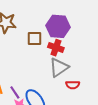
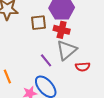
purple line: (15, 92) -> (46, 60), moved

